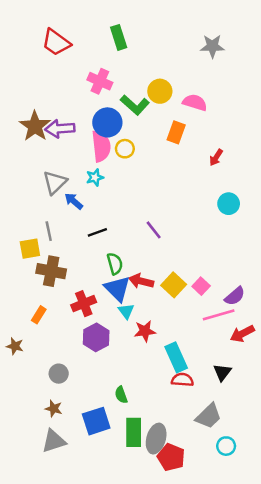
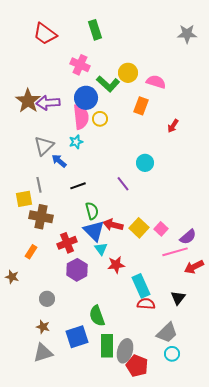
gray star: (212, 46) -> (187, 34), moved
cyan circle: (229, 204) -> (145, 163), moved
green semicircle: (121, 395) -> (97, 316), size x1.5
cyan circle: (226, 446) -> (172, 354), moved

